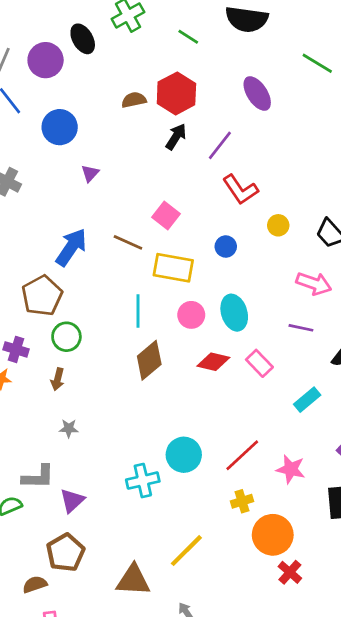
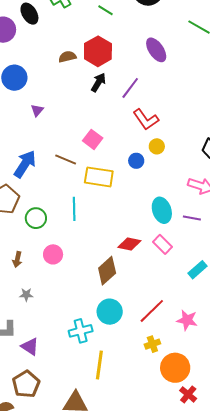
yellow circle: (278, 225) -> (157, 146), moved
cyan ellipse: (234, 313) -> (162, 210), moved
pink circle: (191, 315) -> (53, 254), moved
green circle: (66, 337) -> (36, 218), moved
brown diamond: (149, 360) -> (107, 271), moved
purple triangle: (72, 500) -> (30, 347), turned -42
yellow line: (186, 551) -> (99, 365), moved, turned -36

